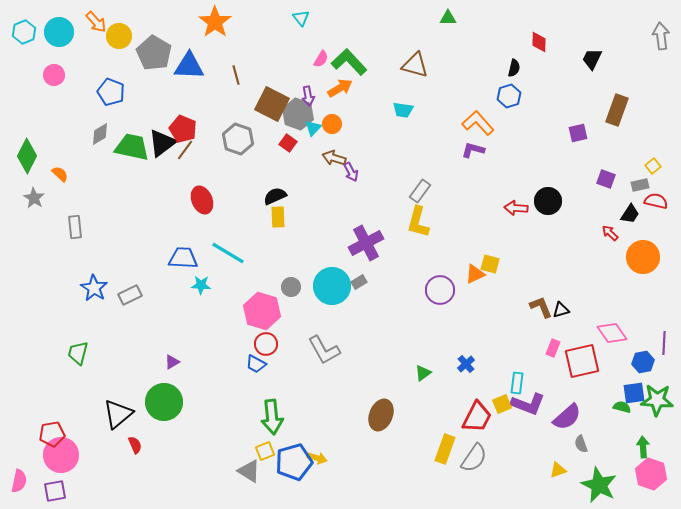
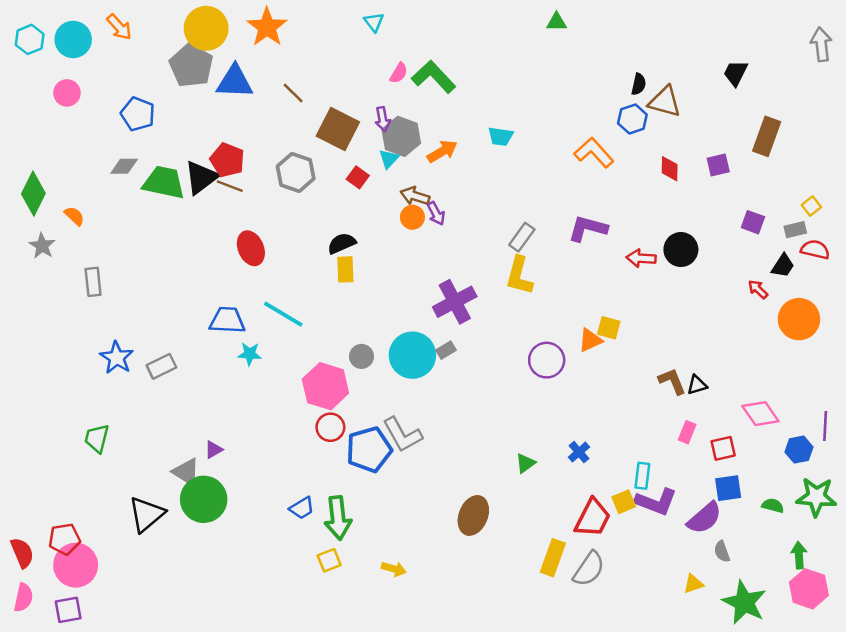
yellow circle: (119, 36) -> (206, 28), moved, size x1.4
red diamond: (539, 42) -> (670, 169), moved
brown triangle: (415, 65) -> (665, 102), moved
brown line: (236, 75) -> (293, 93), turned -30
orange arrow: (340, 88) -> (442, 151), moved
gray hexagon: (298, 114) -> (401, 136), moved
orange circle: (332, 124) -> (412, 217), moved
gray diamond: (100, 134) -> (124, 166), turned 30
brown line: (185, 150) -> (230, 186), turned 75
purple L-shape: (473, 150) -> (588, 228), moved, size x1.4
red square: (582, 361) -> (723, 448), size x0.6
blue trapezoid: (256, 364) -> (302, 508), moved, turned -60
blue square: (634, 393) -> (728, 488), moved
red semicircle: (135, 445) -> (22, 553), moved, size x1.4
blue pentagon: (294, 462) -> (369, 450), moved
gray triangle: (249, 471) -> (186, 472), moved

